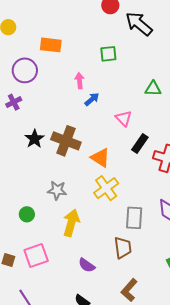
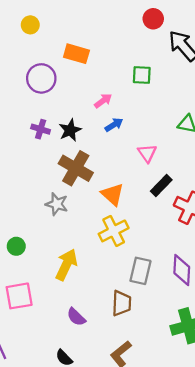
pink arrow: (80, 81) -> (103, 101), turned 49
purple cross: (14, 102) -> (41, 129), moved, turned 35
black star: (34, 139) -> (70, 130), moved
gray star: (57, 190) -> (57, 204), moved

